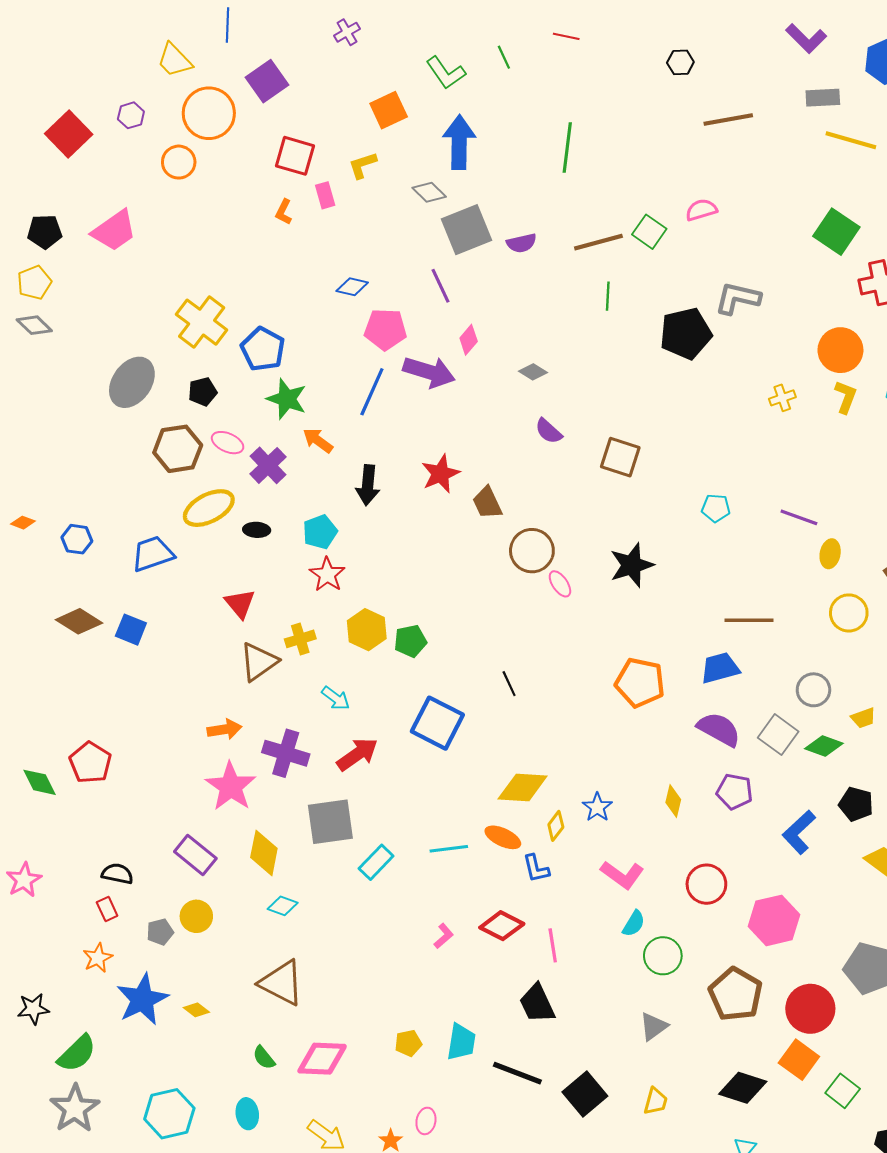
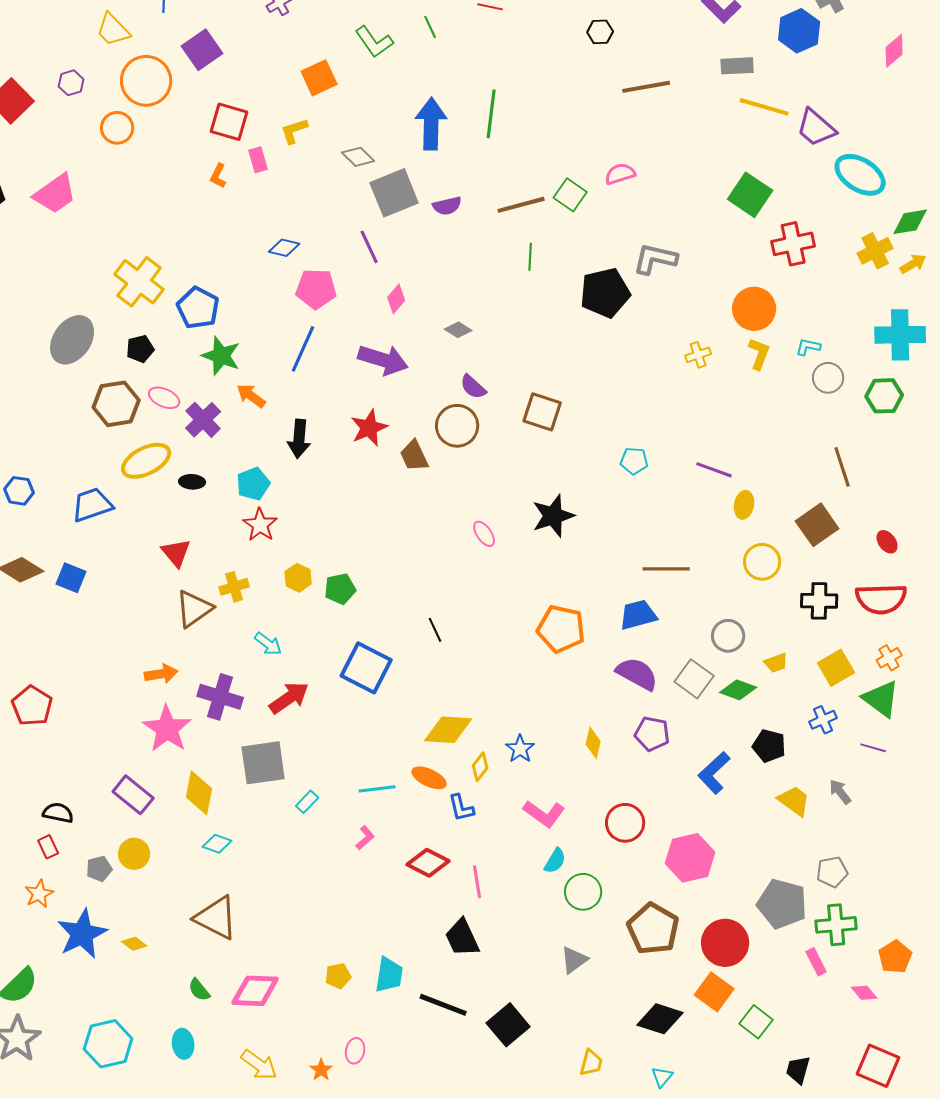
blue arrow: (459, 142) -> (431, 124), moved
purple arrow: (429, 372) -> (383, 360), moved
brown circle: (532, 551) -> (457, 426), moved
yellow hexagon: (367, 630) -> (298, 578), size x0.7
cyan rectangle: (376, 862) -> (307, 802), size x0.7
pink L-shape: (444, 936) -> (365, 838), moved
yellow trapezoid: (656, 1101) -> (591, 1063), moved

